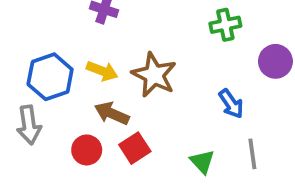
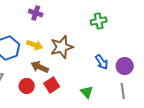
purple circle: (275, 61) -> (125, 66), moved
brown star: (154, 75) -> (62, 47), turned 30
gray line: (252, 154) -> (123, 91), moved

